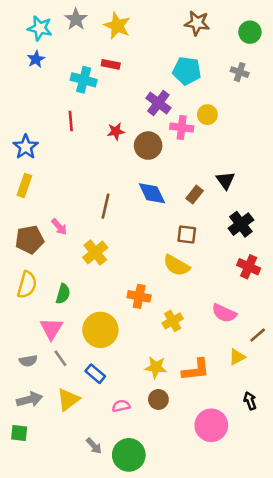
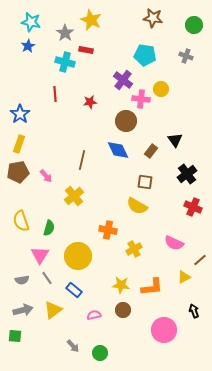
gray star: (76, 19) -> (65, 33), moved
brown circle: (148, 146) -> (126, 121), moved
brown pentagon: (30, 240) -> (18, 172), moved
yellow semicircle: (27, 285) -> (21, 221), turned 145
green circle: (129, 455) -> (100, 353), size x0.6

